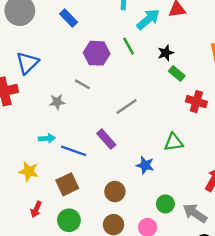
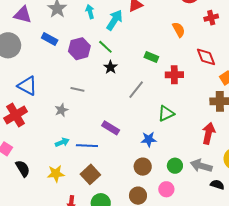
purple hexagon: (97, 53) -> (79, 49), moved
black star: (166, 53) -> (110, 67), moved
blue triangle: (27, 63) -> (27, 86), turned -30
gray line: (127, 106) -> (136, 90), moved
brown circle: (115, 192) -> (143, 167), moved

